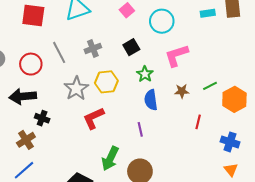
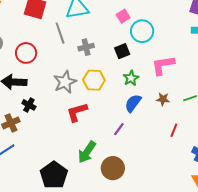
cyan circle: (162, 21) -> (142, 31), moved
gray line: (59, 52) -> (60, 33), moved
blue semicircle: (151, 100) -> (133, 103), turned 36
purple line: (140, 129) -> (119, 129), turned 40

